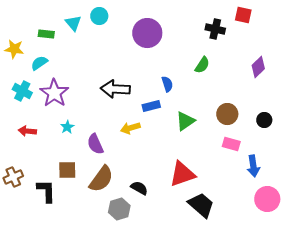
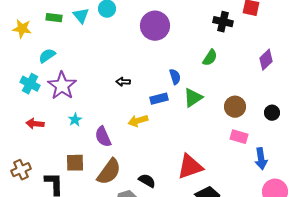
green rectangle: (46, 34) -> (54, 18), moved
yellow star: (14, 49) -> (22, 29), moved
black arrow: (115, 89) -> (123, 82), size x0.5
green triangle: (185, 121) -> (193, 98), moved

